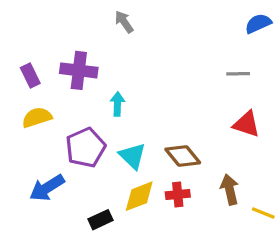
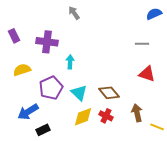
purple rectangle: (30, 75) -> (14, 36), moved
red cross: (178, 195) -> (106, 116), turned 32
black rectangle: (101, 220) -> (43, 130), moved

